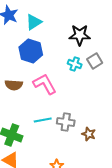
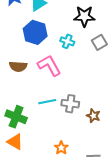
cyan cross: (75, 64) -> (67, 41), moved

